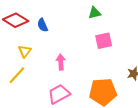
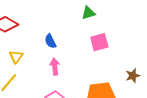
blue semicircle: (43, 25) -> (50, 41), moved

